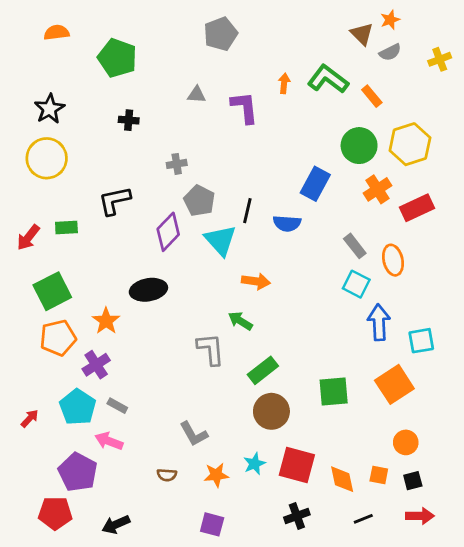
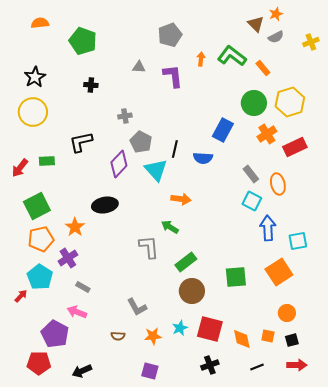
gray pentagon: (221, 34) -> (170, 35), moved
cyan pentagon: (78, 407) -> (40, 277), moved

